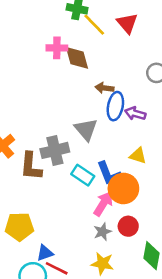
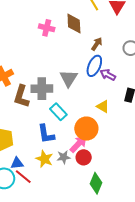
pink cross: (57, 48) -> (47, 28), moved
brown arrow: (104, 88) -> (97, 44), moved, turned 104
blue L-shape: (109, 174) -> (46, 134), moved
pink arrow: (103, 204) -> (78, 144), moved
yellow star: (102, 264) -> (44, 159), moved

